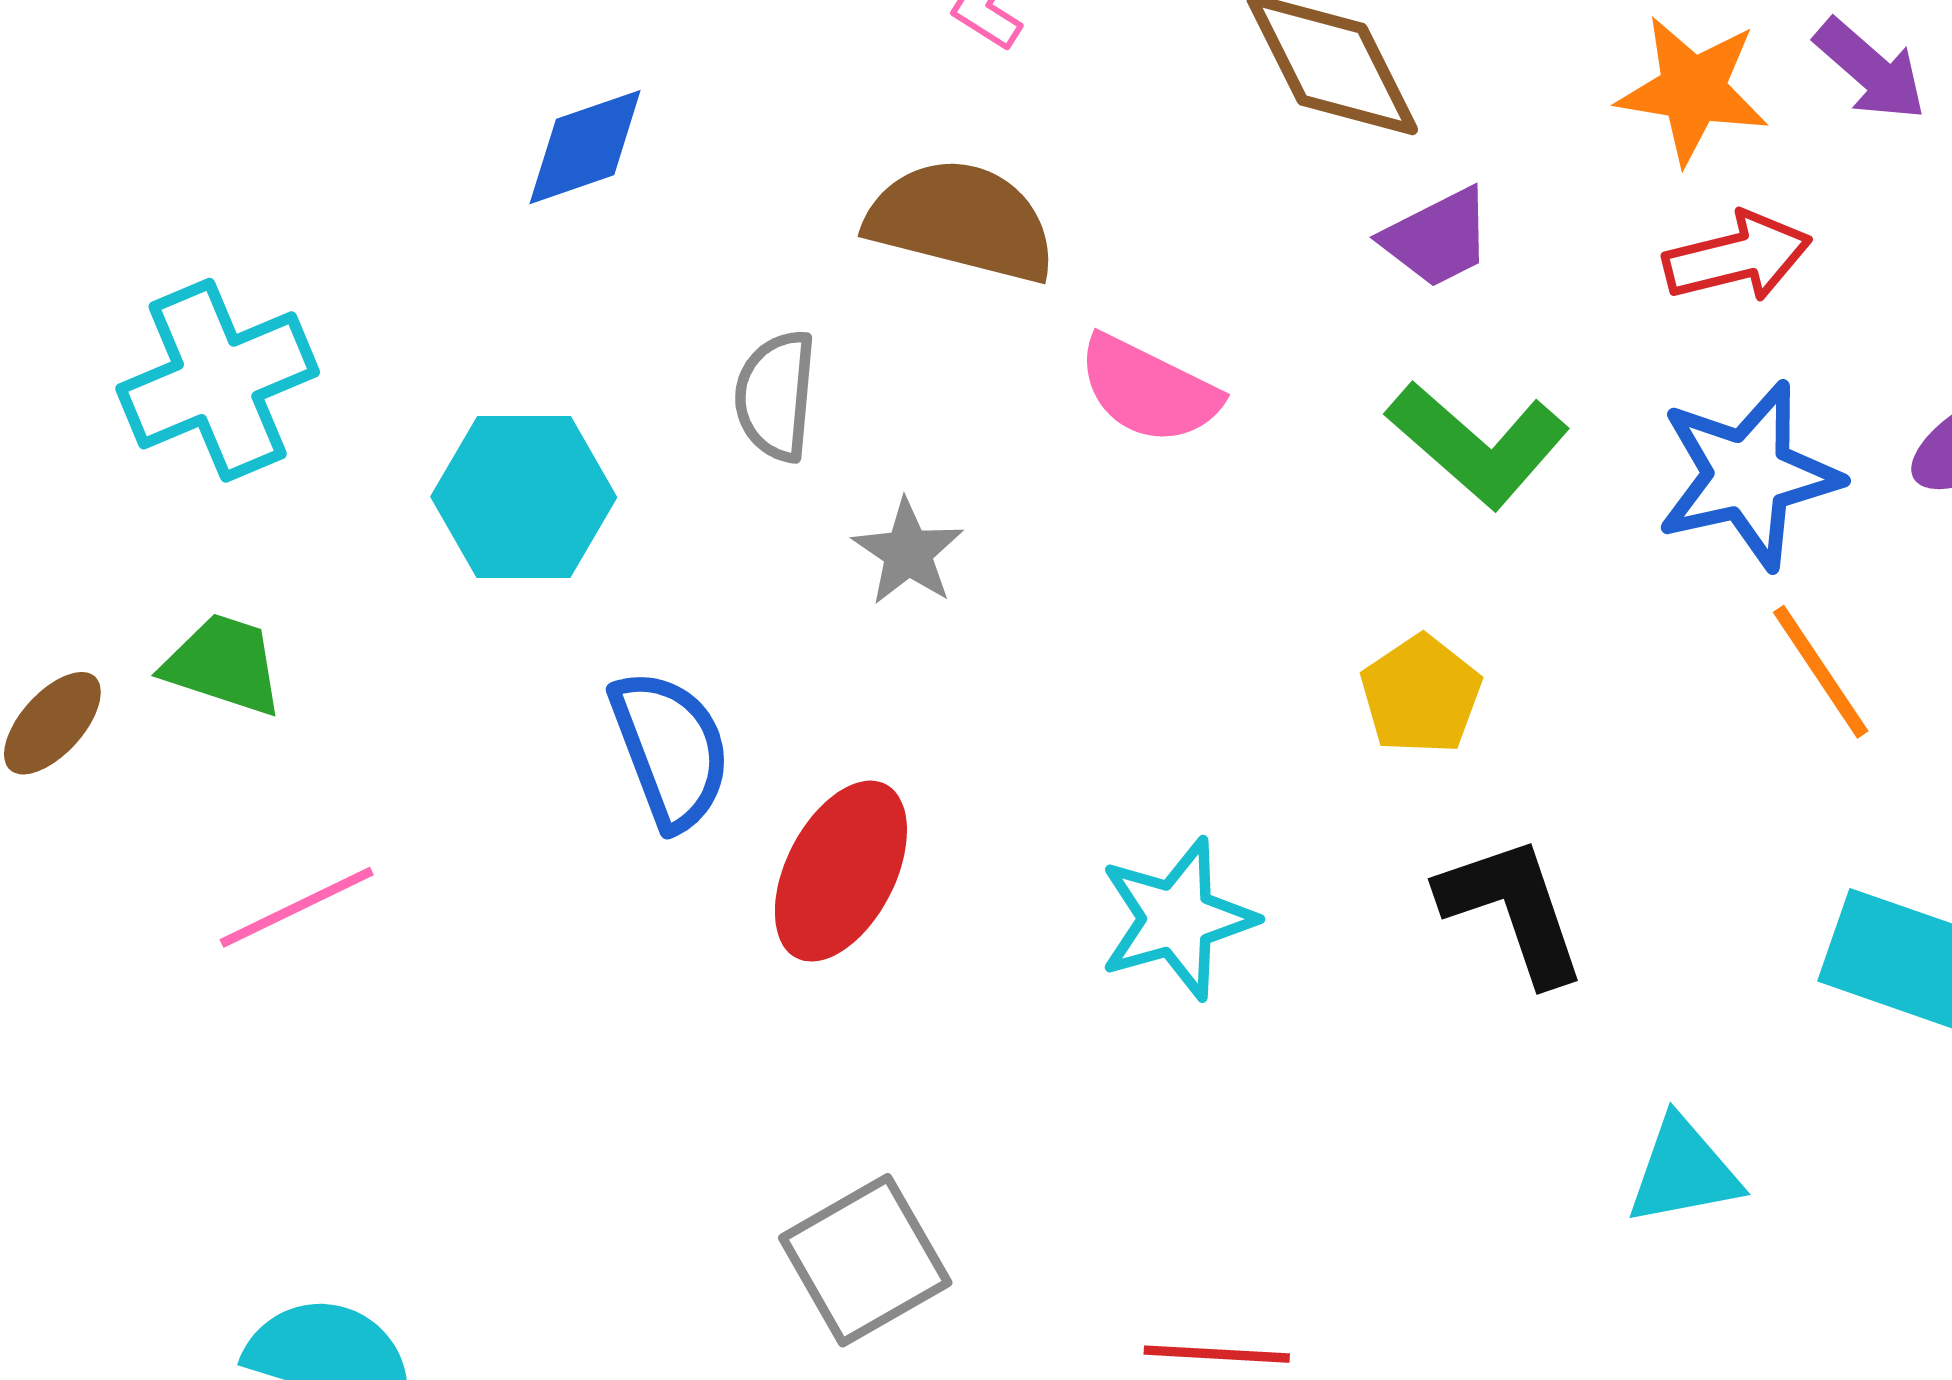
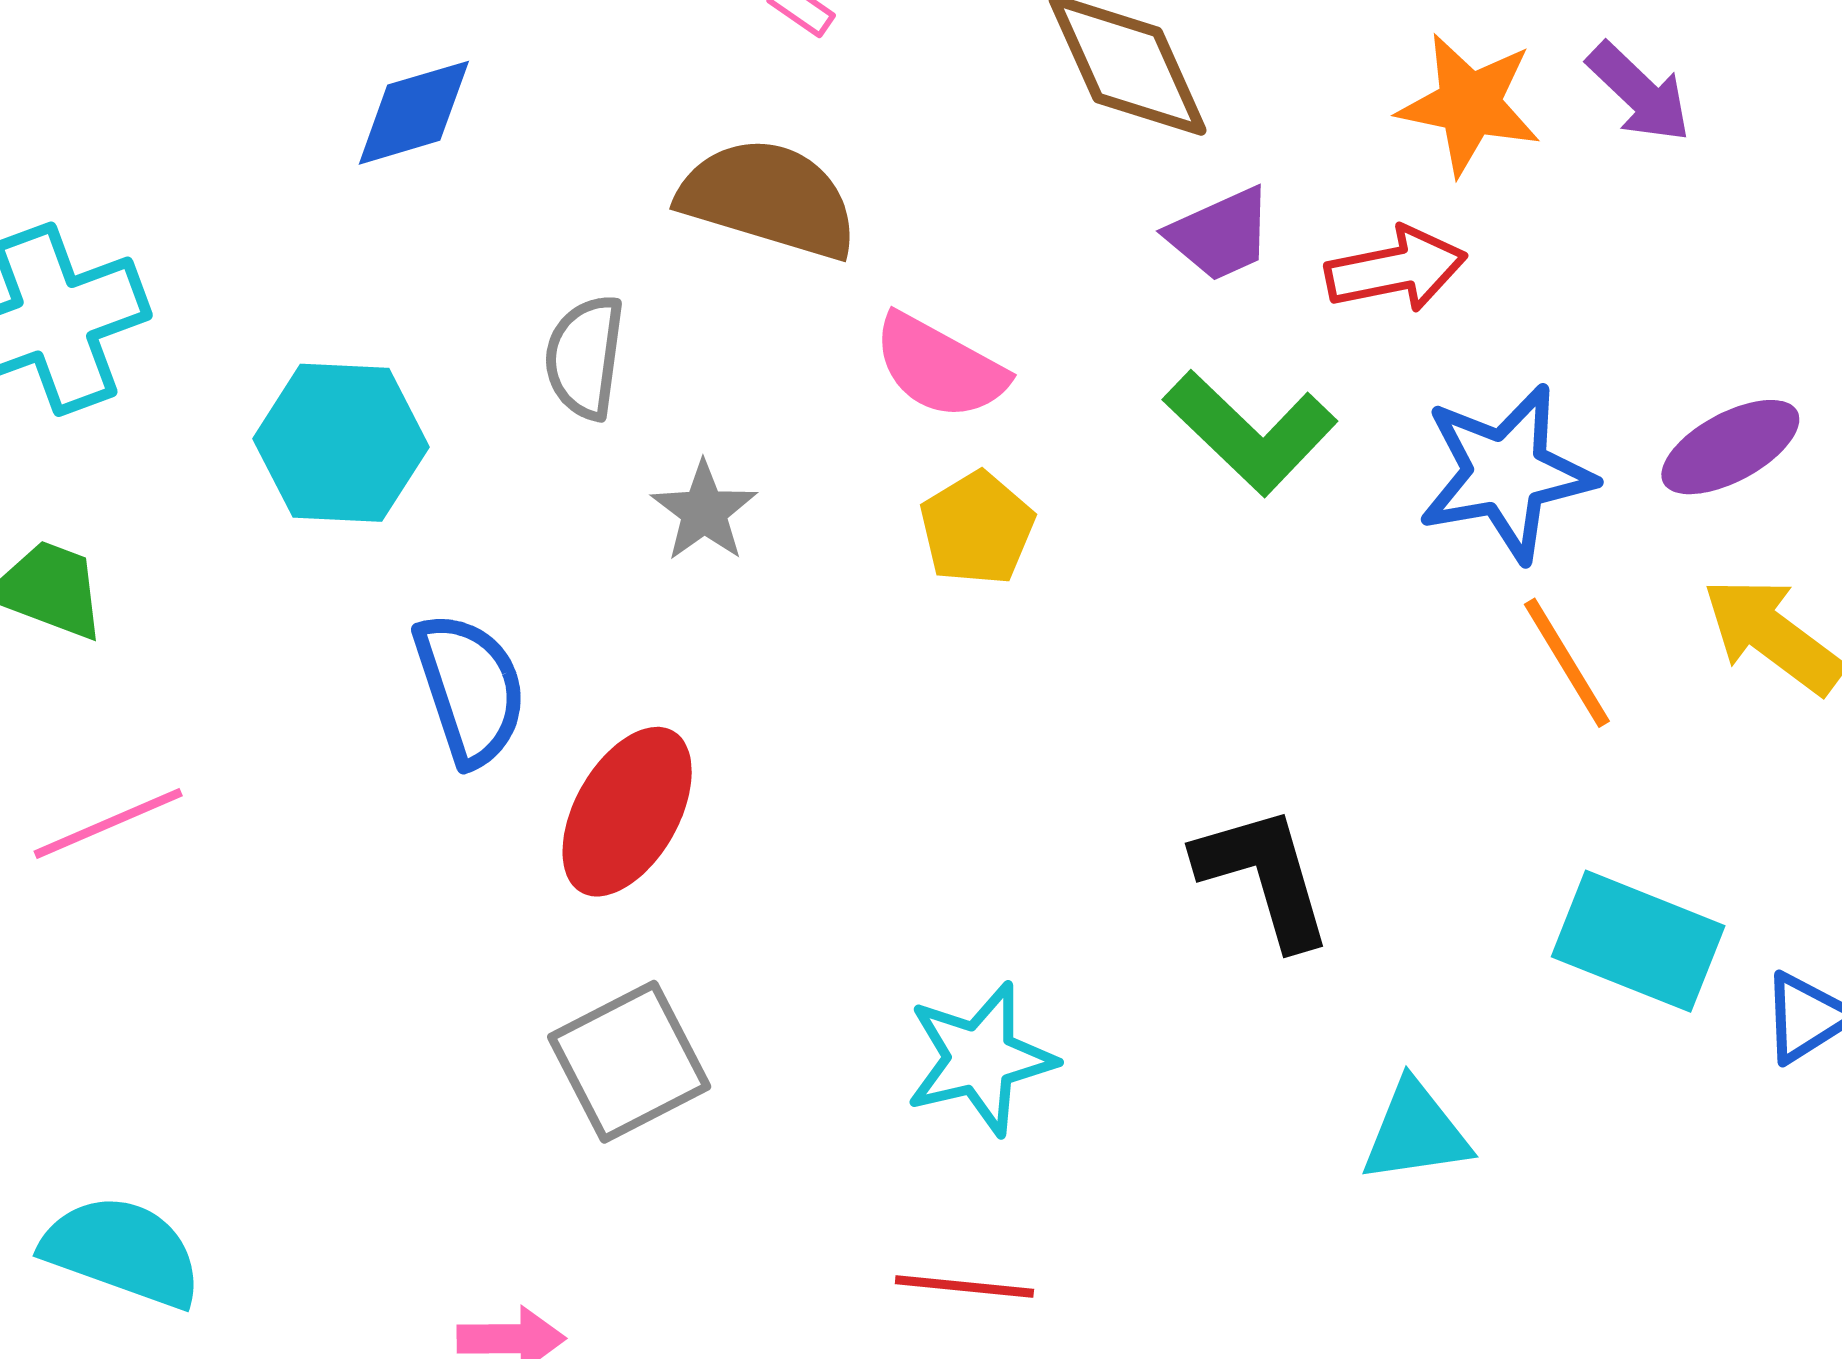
red arrow: (1737, 257) -> (1396, 269), moved
yellow pentagon: (1421, 695) -> (977, 528), moved
cyan star: (1177, 919) -> (980, 1059), moved
gray square: (865, 1260) -> (629, 1062), moved

